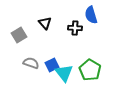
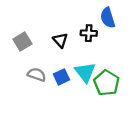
black triangle: (45, 23) -> (60, 40), moved
cyan triangle: (64, 73) -> (85, 72), moved

